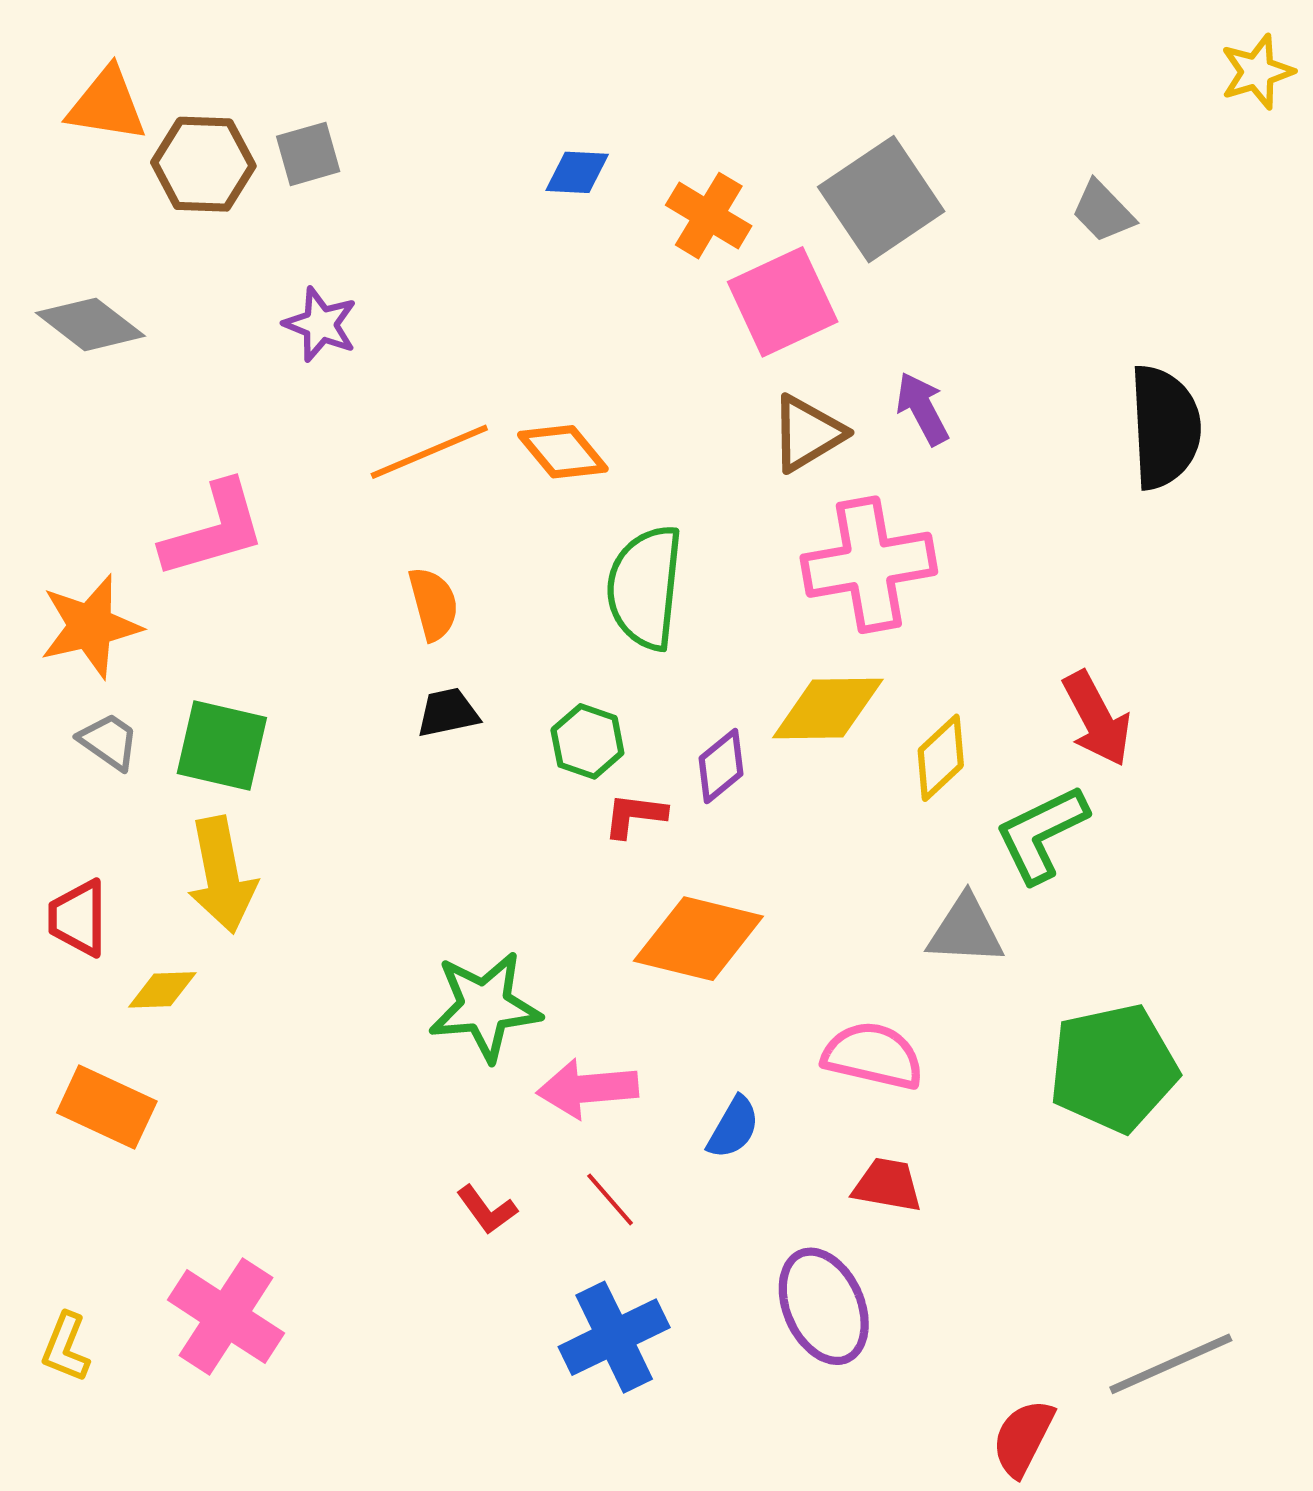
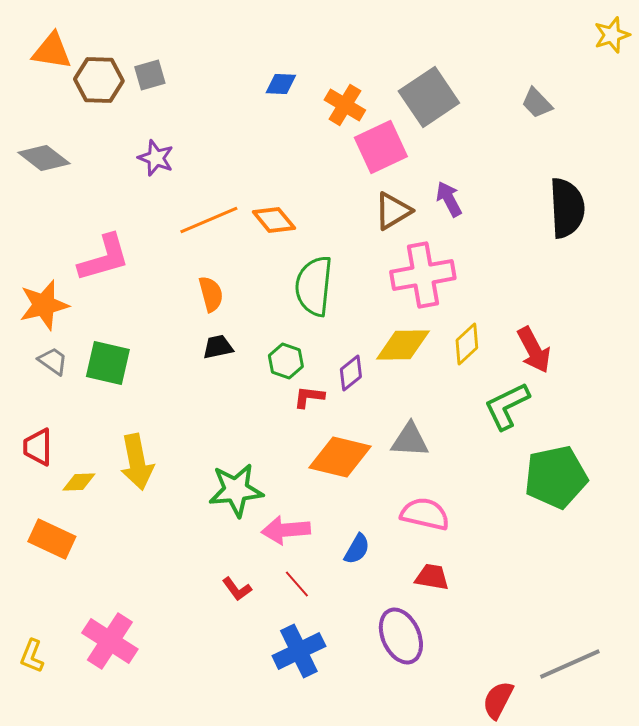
yellow diamond: (941, 758) -> (467, 344), moved
yellow arrow: (222, 875) -> (137, 462), moved
gray triangle: (965, 930) -> (410, 440), moved
green pentagon: (1113, 1068) -> (556, 477), moved

